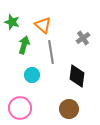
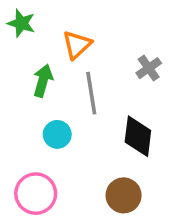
green star: (12, 22) -> (21, 23), moved
orange triangle: (43, 25) -> (77, 45), turned 36

